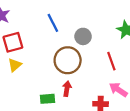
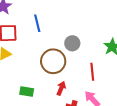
blue line: (53, 23) -> (37, 23), moved
red arrow: (67, 89) -> (61, 88), moved

